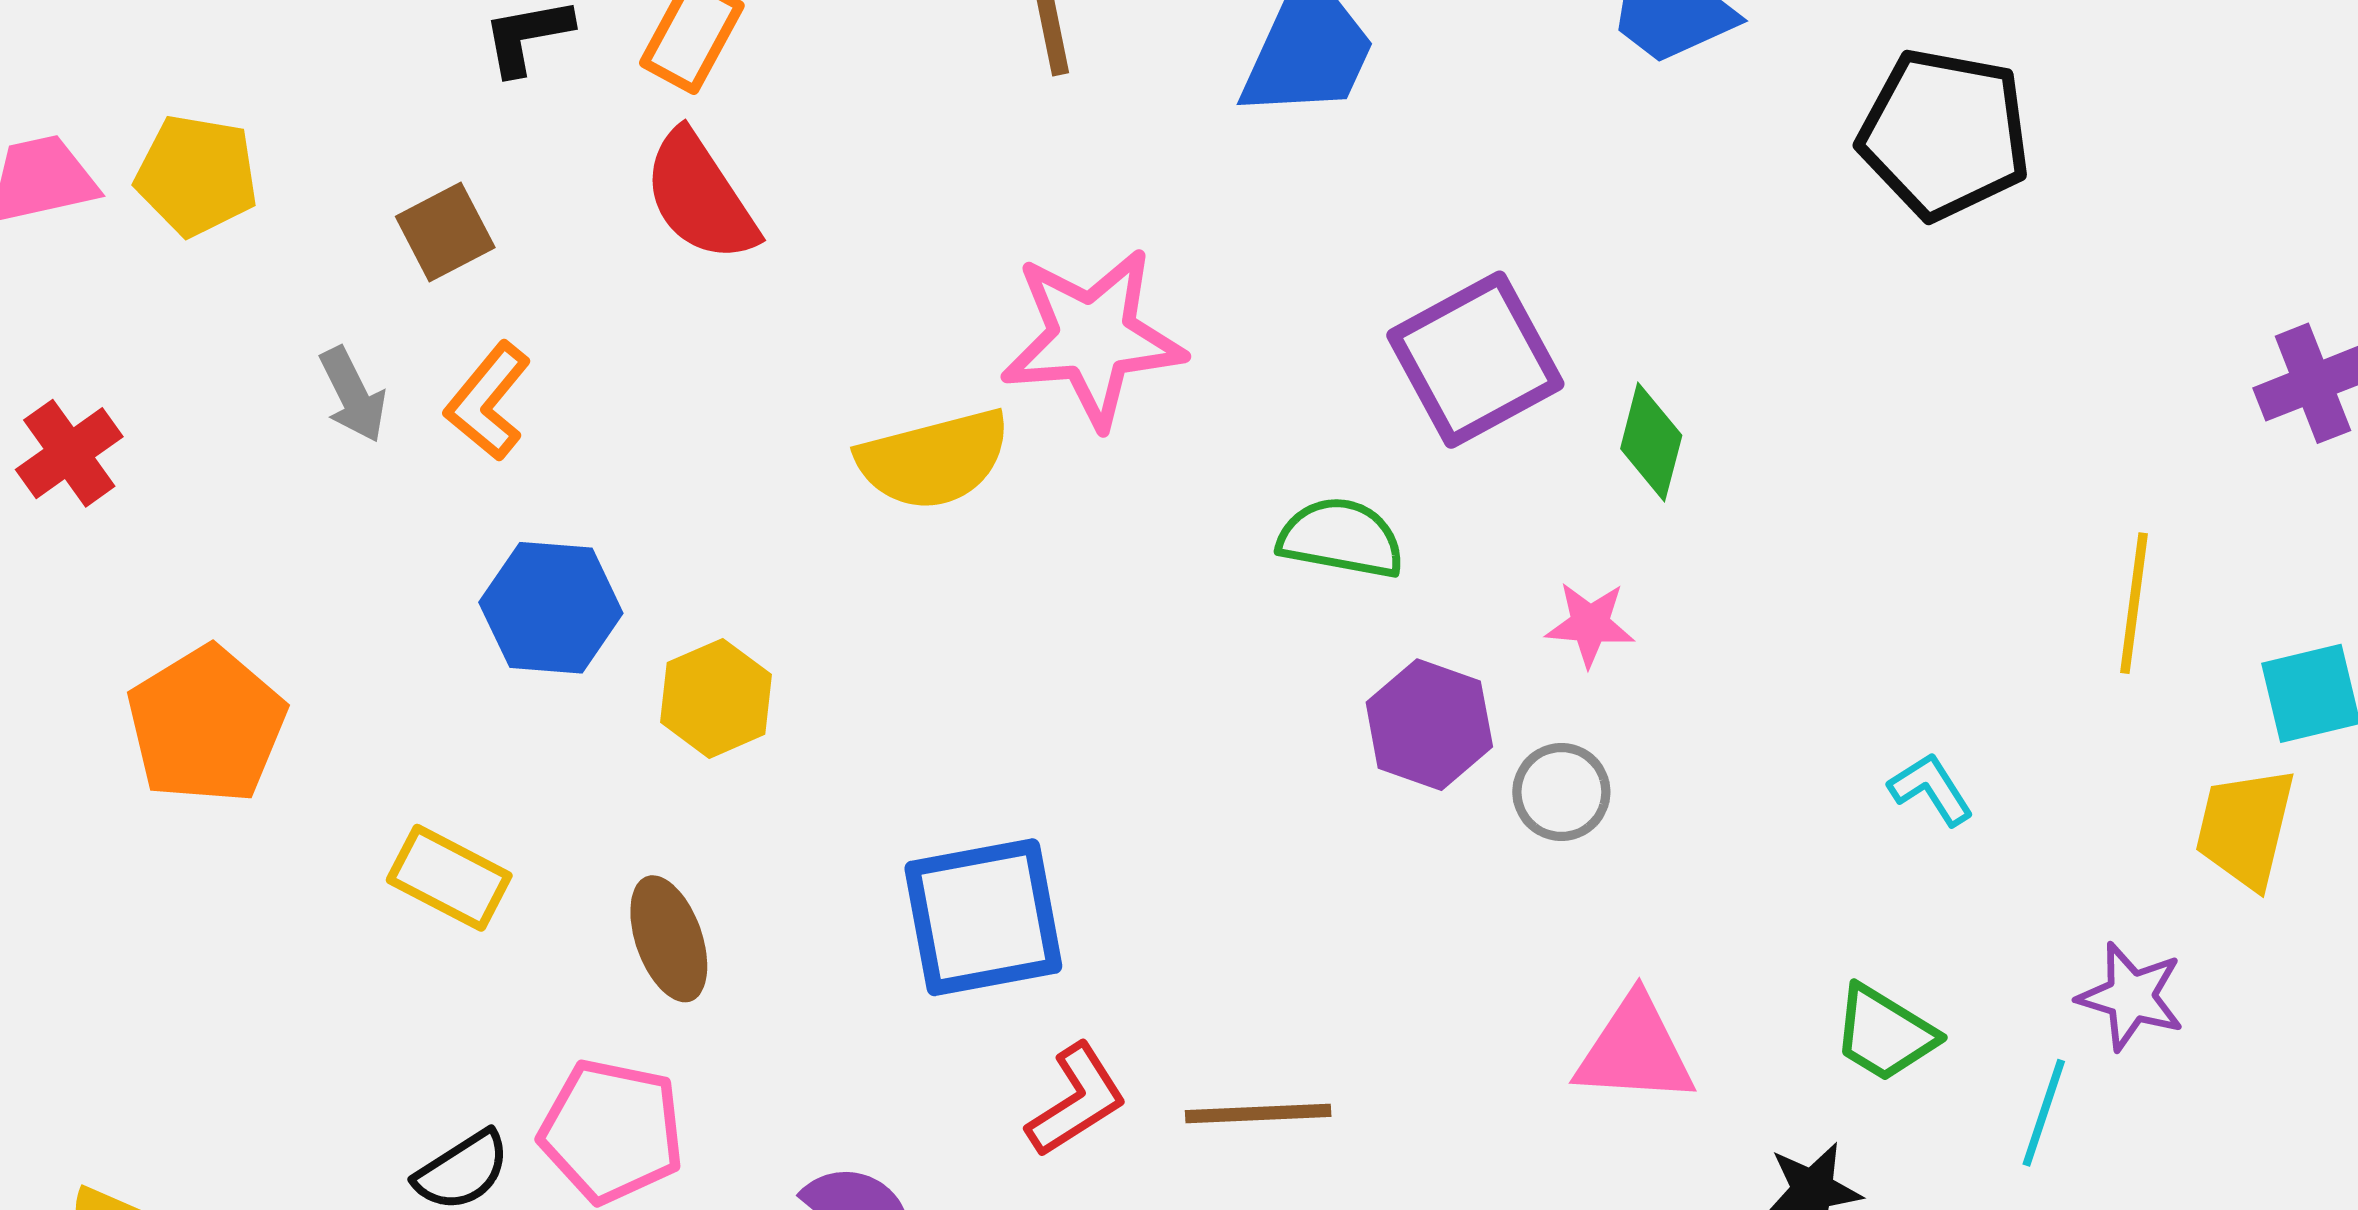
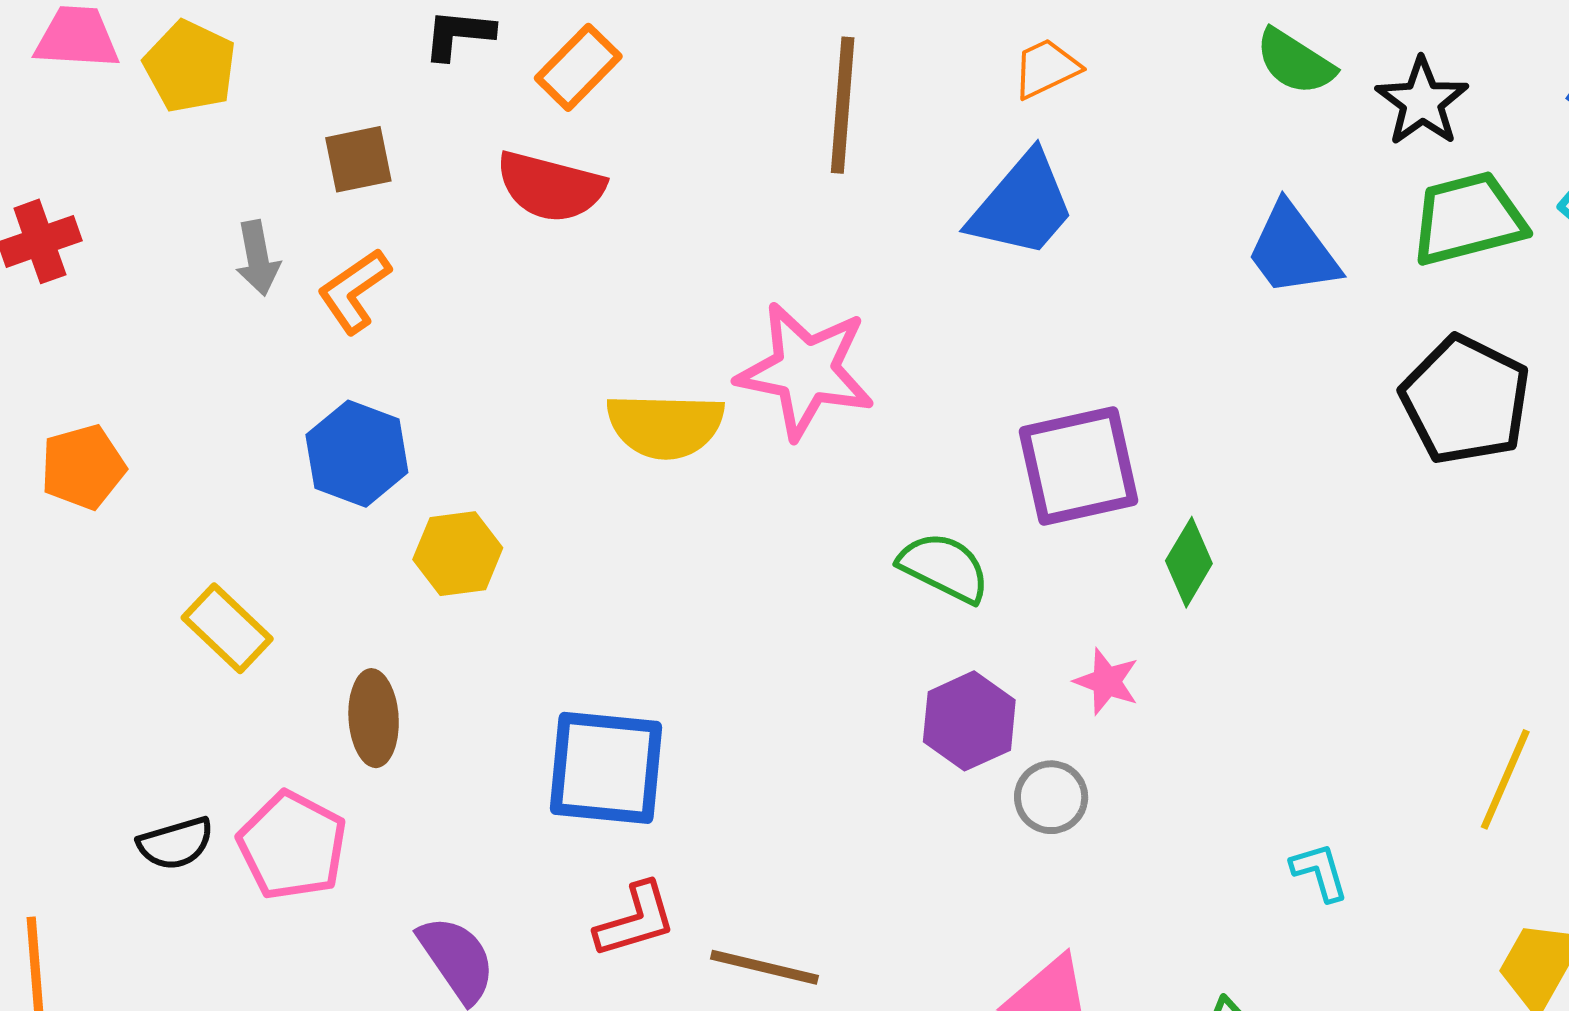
red semicircle: (700, 197) -> (550, 187), turned -58
orange pentagon: (206, 725) -> (83, 467), size x0.7

